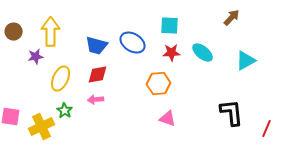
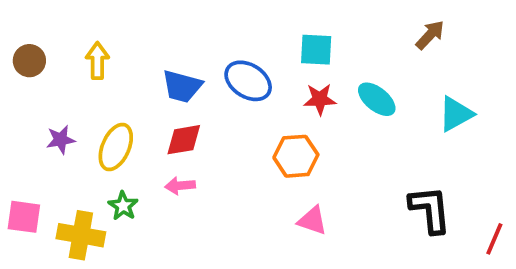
yellow arrow: (51, 32) -> (97, 61), size x0.7
purple star: (36, 57) -> (61, 140), moved
yellow cross: (42, 127) -> (81, 235), turned 35

